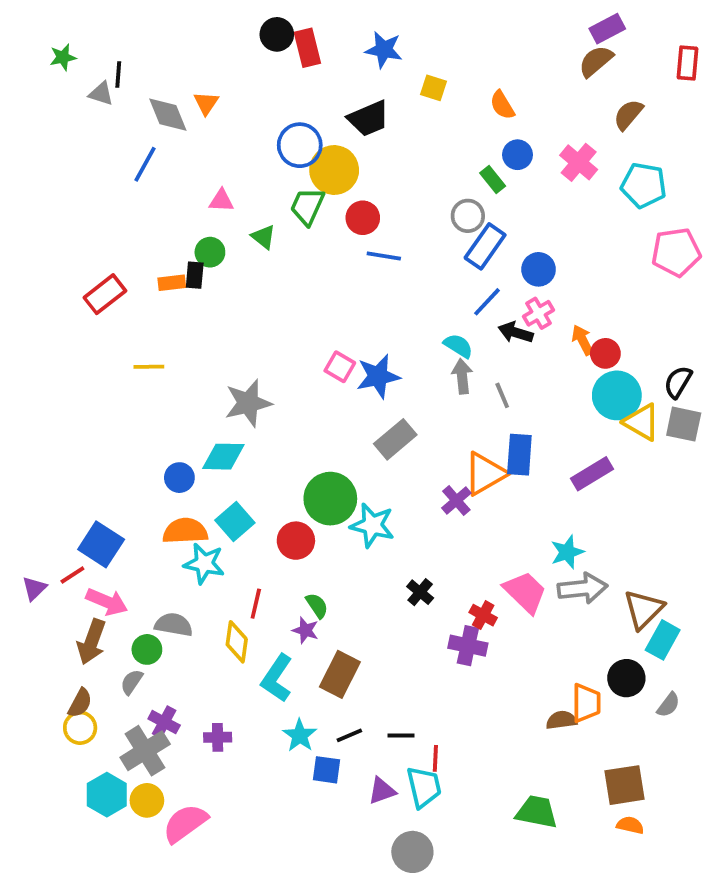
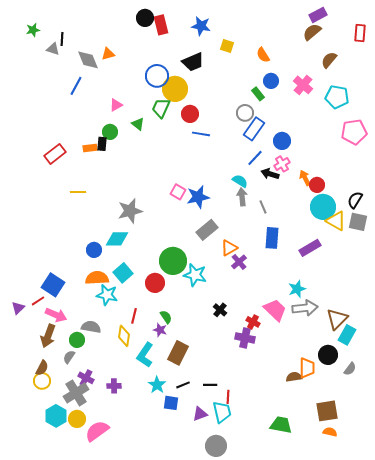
orange triangle: (206, 103) -> (108, 54), turned 40
pink triangle: (221, 201) -> (116, 105), turned -32
orange triangle: (485, 474) -> (229, 248), moved, size x0.7

